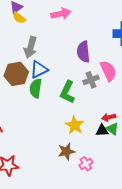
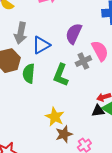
purple semicircle: (83, 52) -> (74, 34), turned 35
blue triangle: (39, 70) -> (41, 45), moved
yellow star: (74, 125) -> (55, 117), moved

